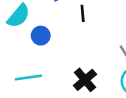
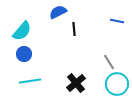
blue circle: (41, 36) -> (24, 54), moved

